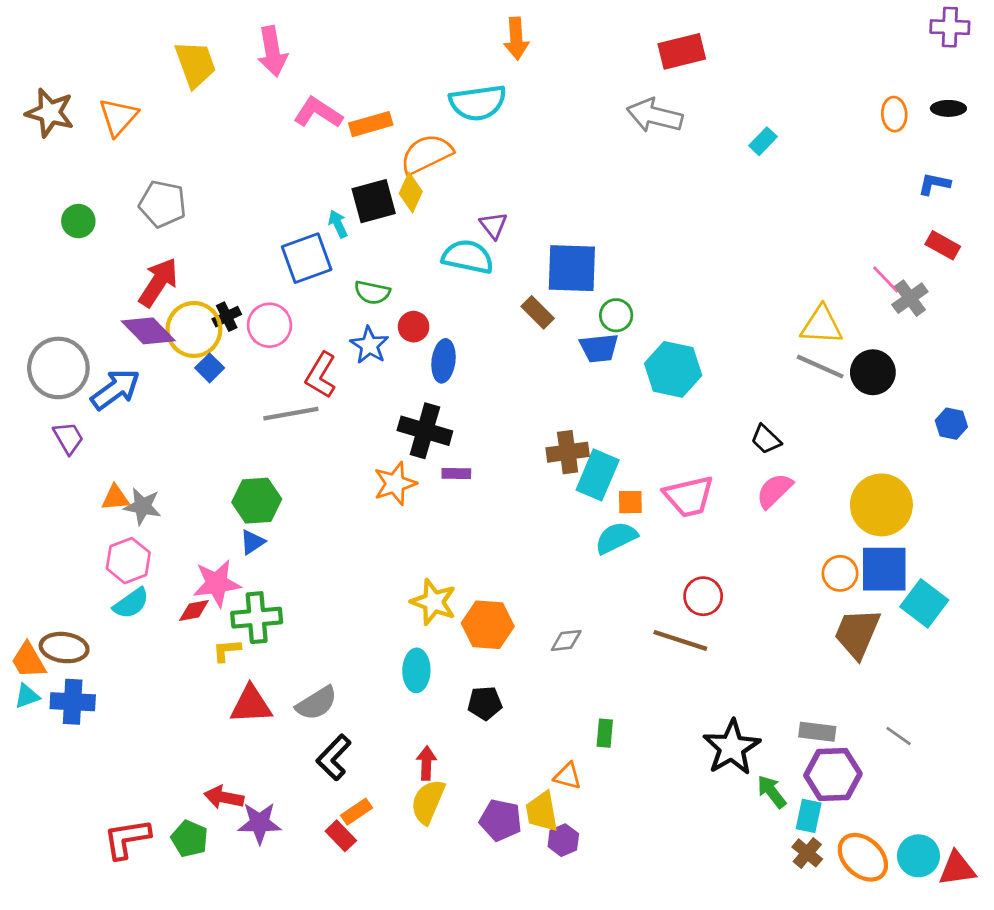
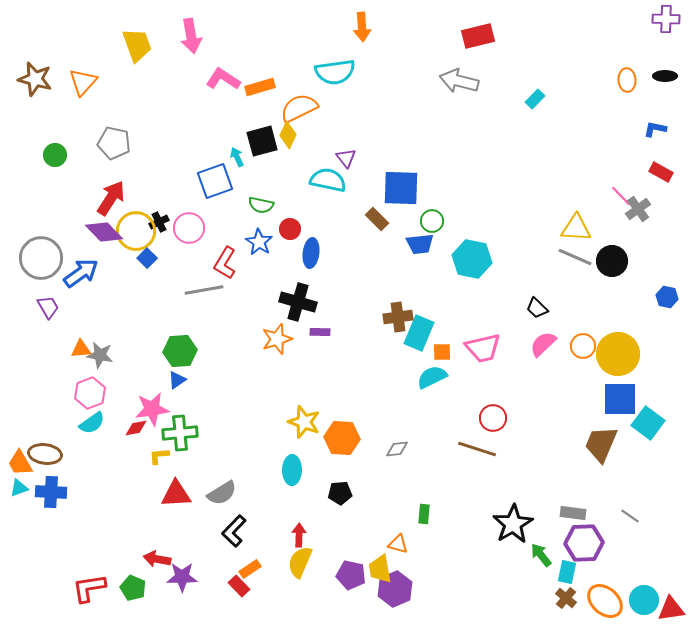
orange circle: (840, 573) -> (583, 346), moved
purple hexagon: (563, 840) -> (395, 589), size x1.6

